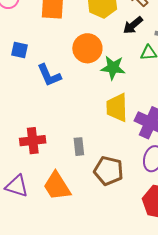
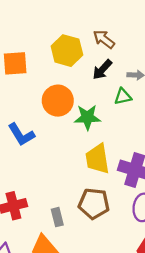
gray rectangle: (79, 147) -> (57, 217), moved
brown pentagon: (108, 171) -> (94, 204), moved

